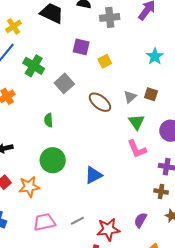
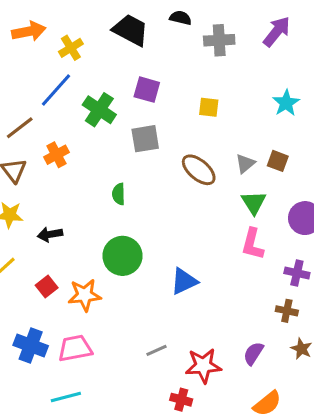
purple square: (81, 47) -> (147, 90), moved
yellow square: (105, 61) -> (209, 107), turned 32
gray square: (64, 83) -> (145, 139), turned 30
pink L-shape: (137, 149) -> (253, 244), turned 35
pink trapezoid: (44, 222) -> (75, 348), moved

